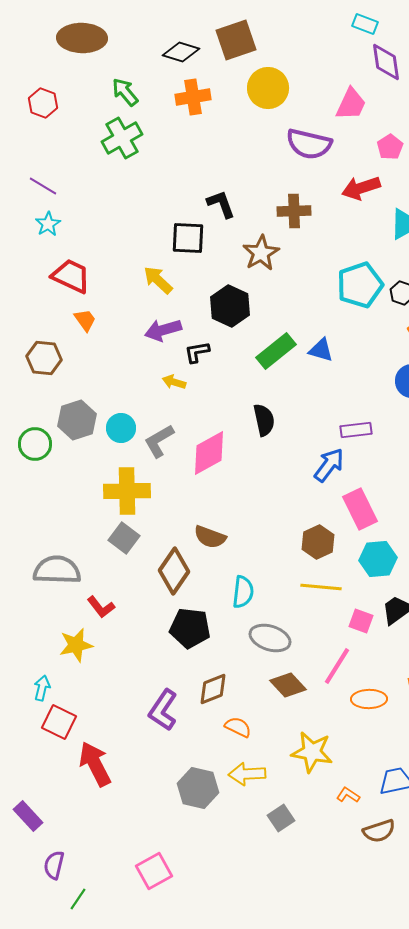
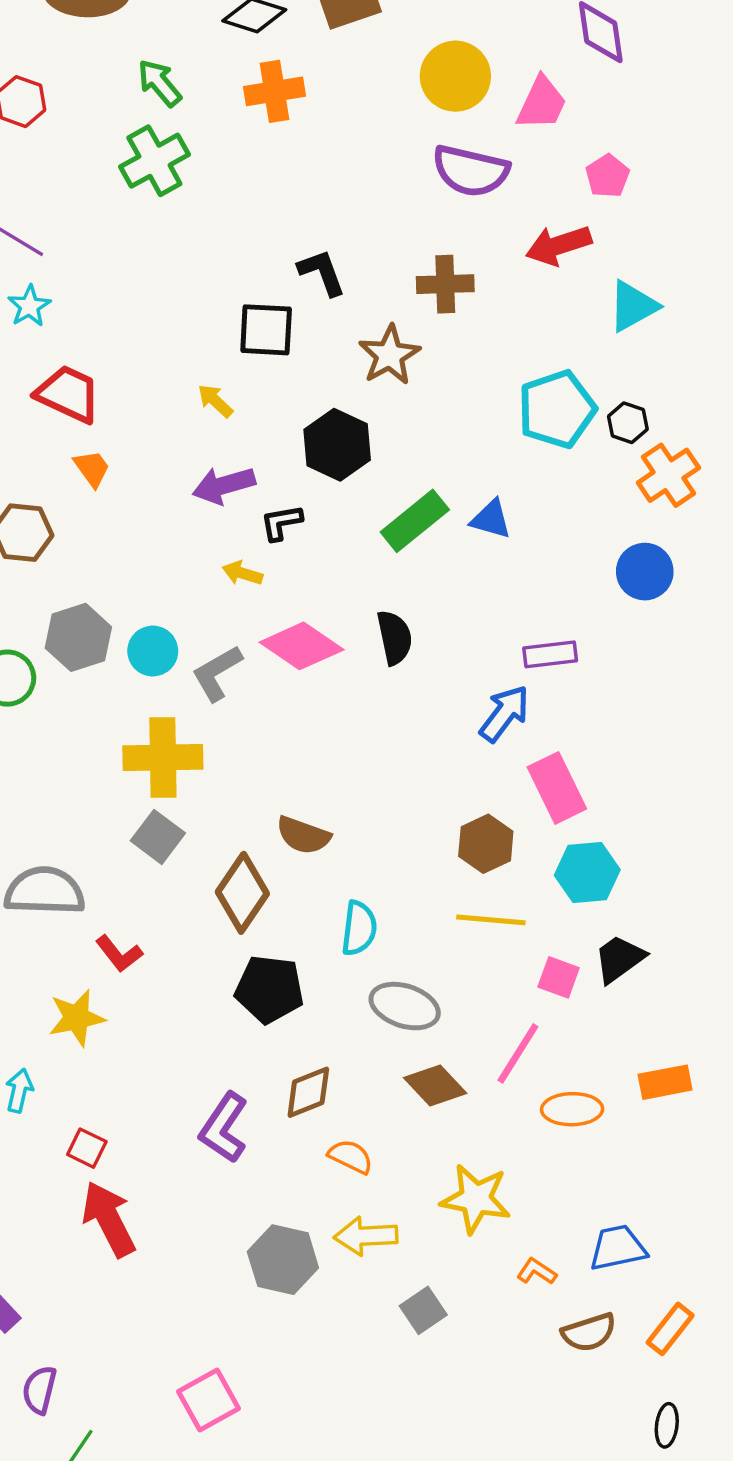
yellow circle: (268, 88) -> (455, 76), moved
yellow arrow: (158, 280) -> (215, 401), size x0.7
pink diamond: (209, 453) -> (302, 646), moved, turned 63
red square: (59, 722) -> (87, 1148), moved, size x0.7

